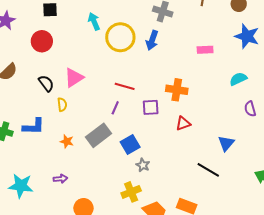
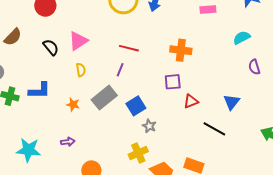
yellow semicircle: (62, 105) -> (81, 70), moved
purple square: (151, 107) -> (173, 82), moved
red triangle: (183, 123) -> (191, 101), moved

